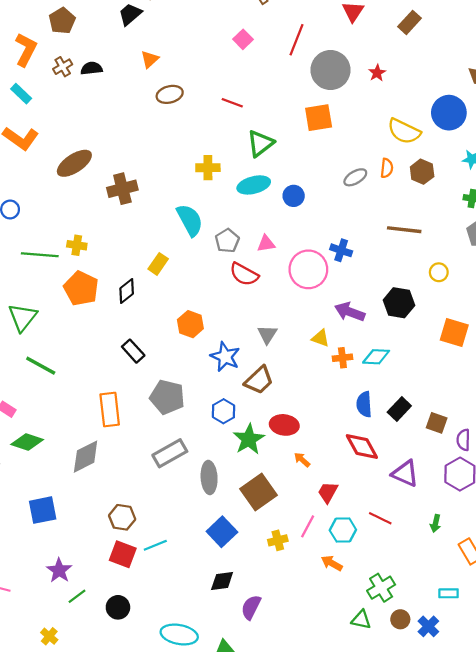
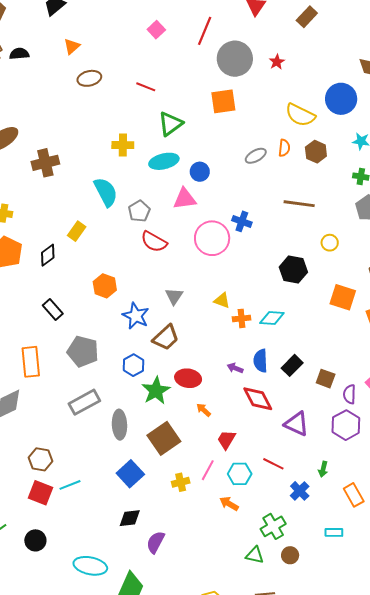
pink triangle: (266, 244) -> (185, 199), moved, size x1.4
purple arrow: (350, 312) -> (235, 368), moved, size x0.6
blue cross: (428, 626) -> (300, 491), moved

